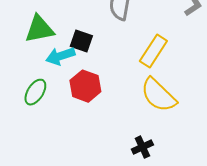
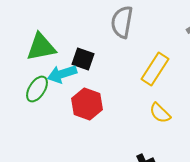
green ellipse: (35, 92) -> (37, 89), moved
yellow semicircle: (158, 95) -> (160, 113), size x0.6

